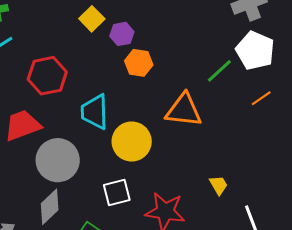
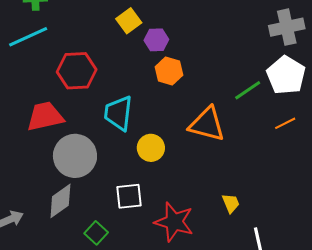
yellow circle: (132, 142) -> (151, 148), size x0.7

